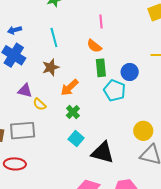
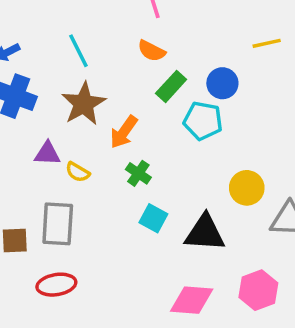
brown star: (51, 67) -> (84, 104), size x1.4
green rectangle: (101, 68) -> (171, 86), turned 60
gray rectangle: (23, 131) -> (58, 224), turned -70
yellow circle: (143, 131) -> (247, 188), moved

